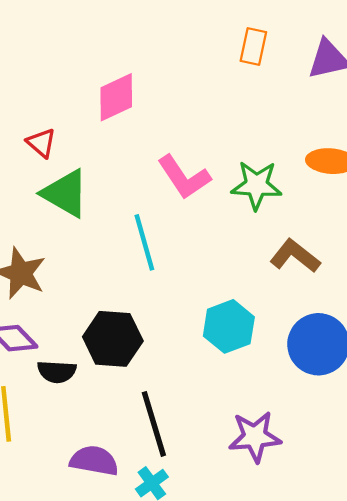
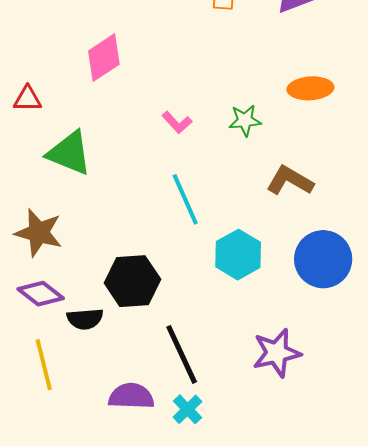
red triangle: (41, 143) -> (28, 99), moved, turned -32
pink L-shape: (184, 177) -> (177, 122), size x0.6
green star: (256, 185) -> (245, 120), size x0.7
cyan line: (144, 242) -> (185, 199), moved

